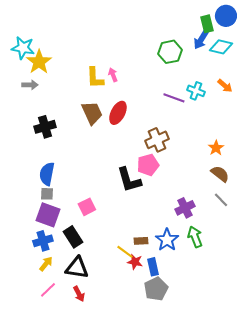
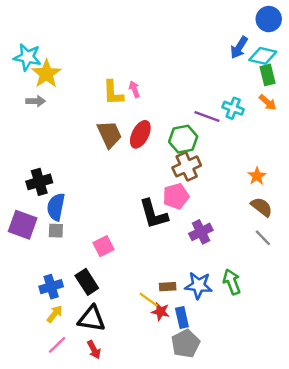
green rectangle: (207, 24) -> (268, 75), moved
green hexagon: (170, 52) -> (183, 139), moved
black cross: (45, 127) -> (39, 182), moved
purple cross: (185, 208) -> (201, 232), moved
purple square: (48, 215) -> (23, 225), moved
blue star: (167, 240) -> (199, 285), turned -30

